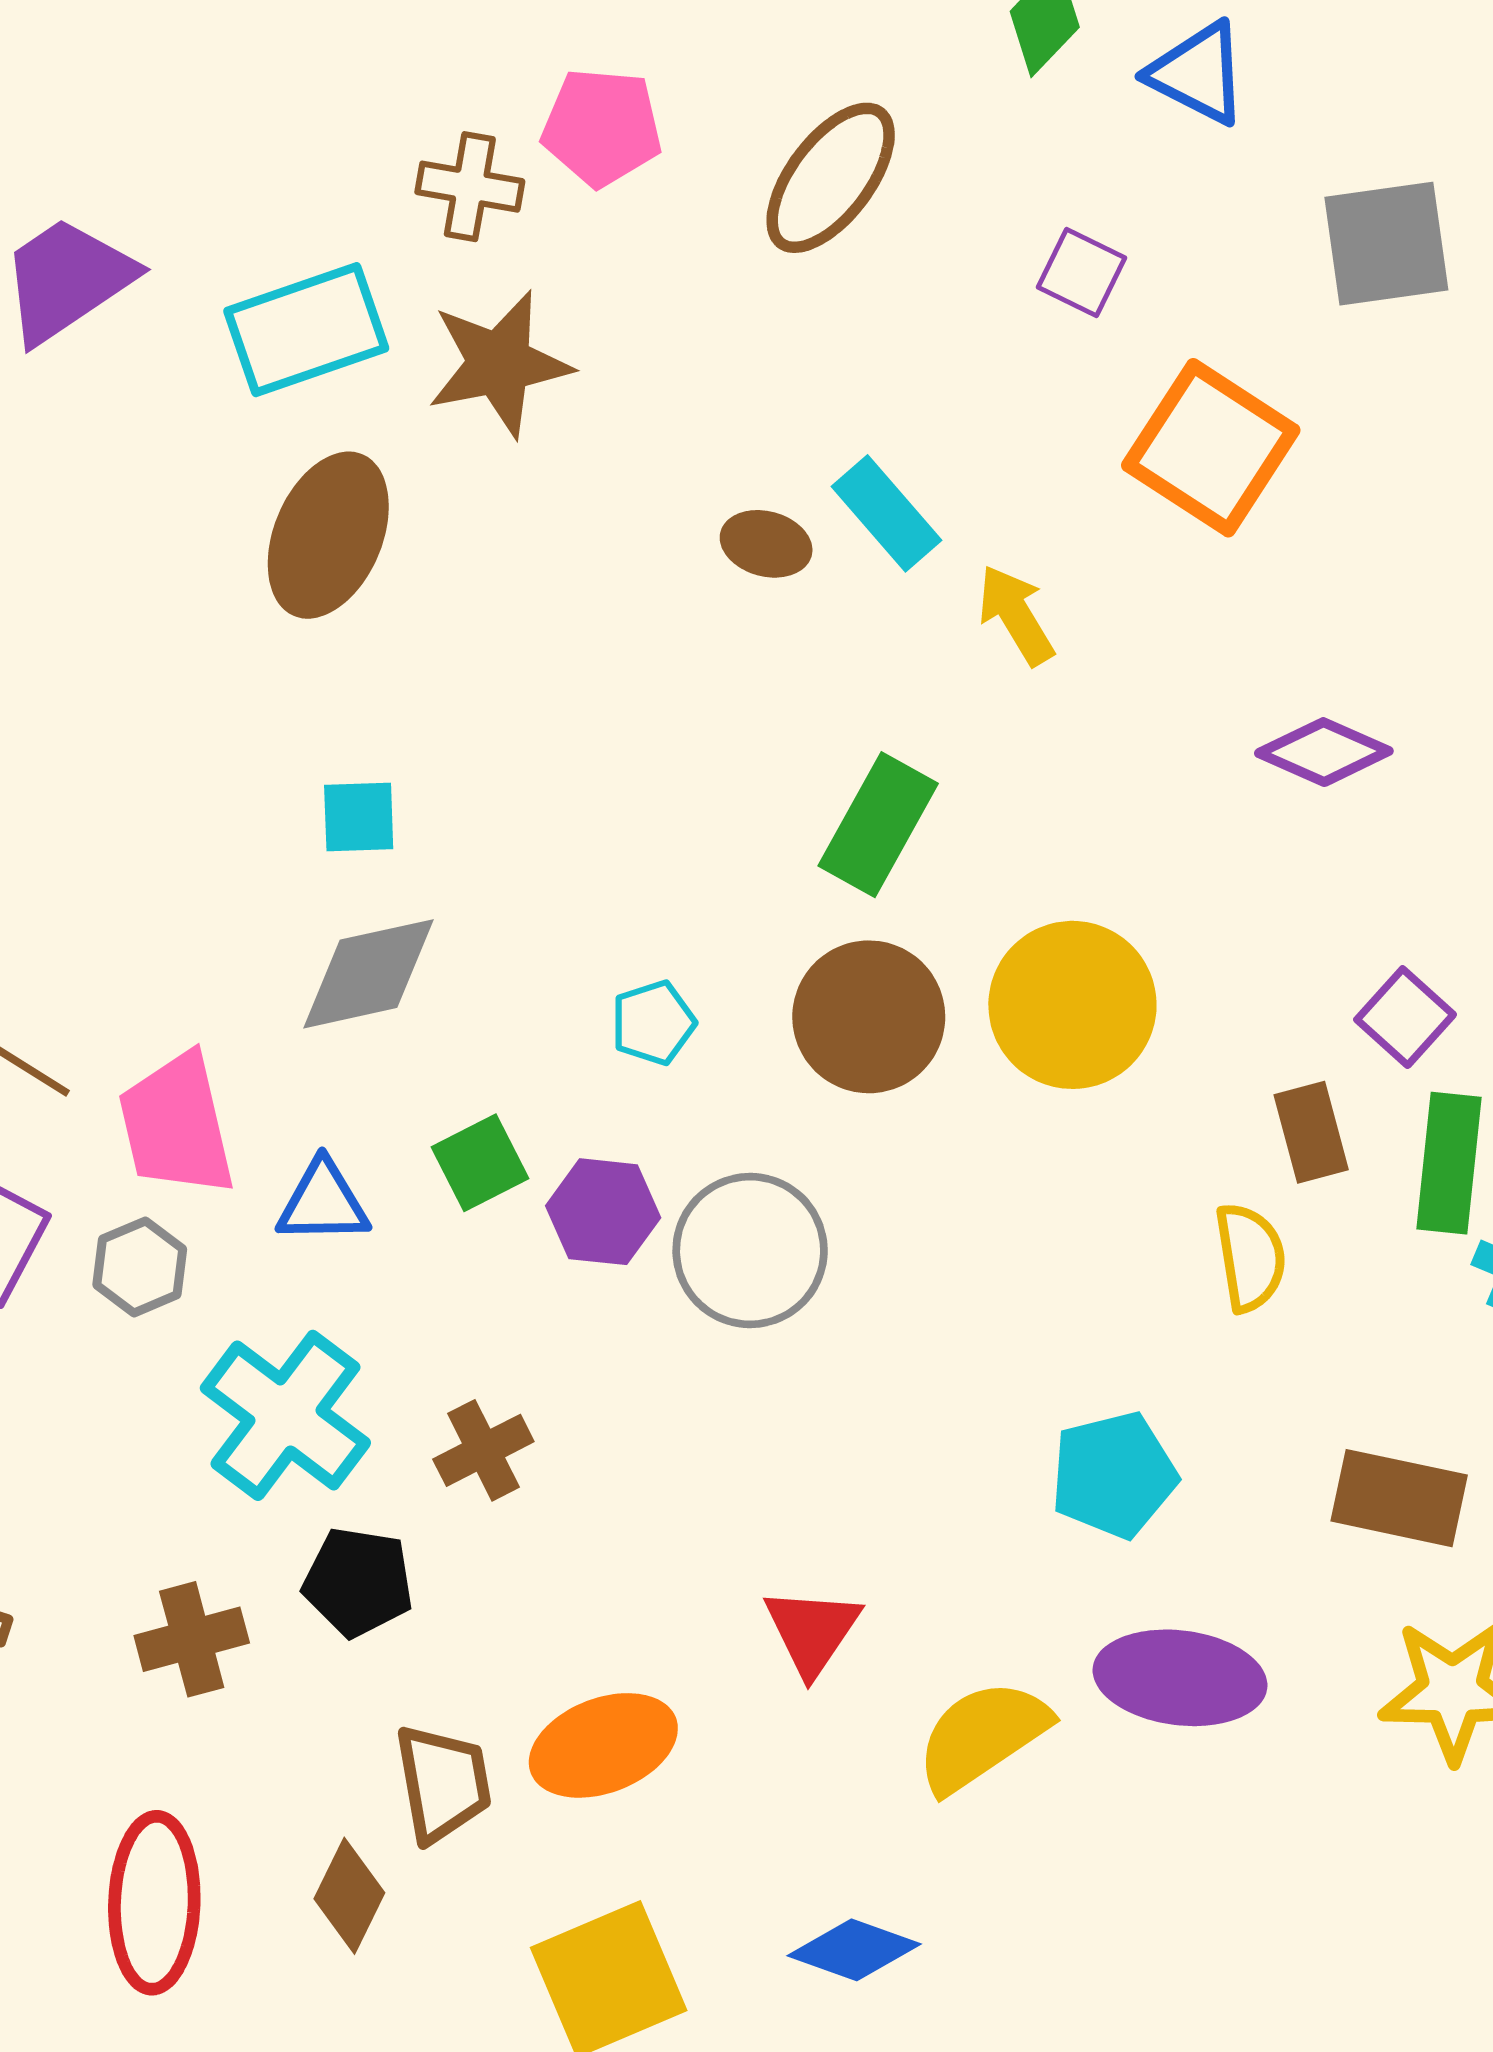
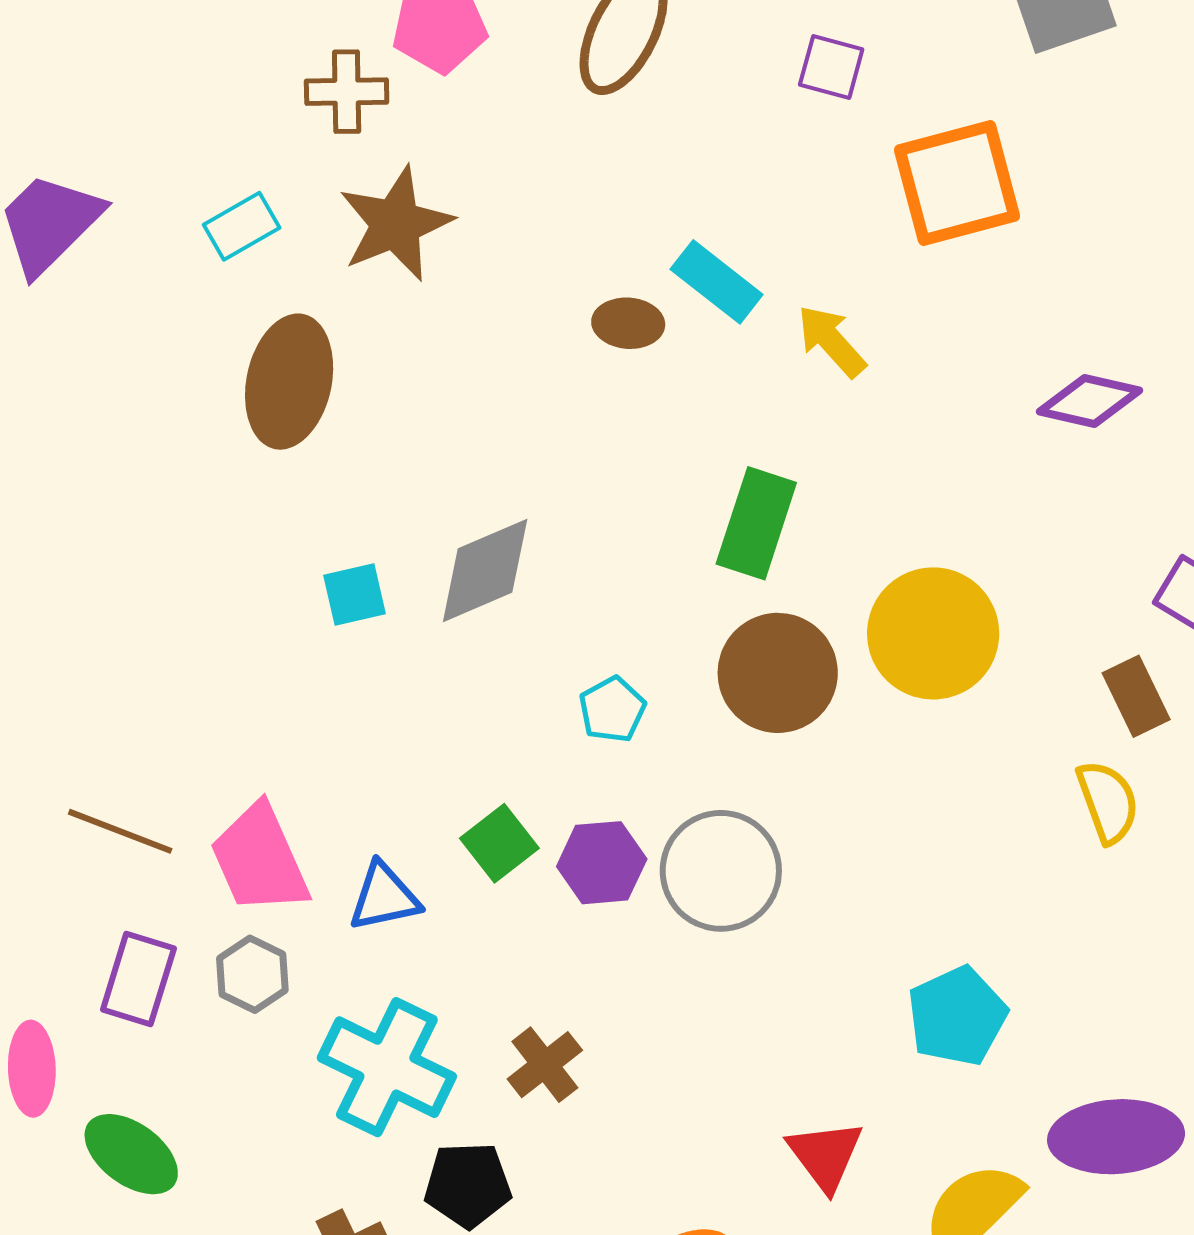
cyan rectangle: (306, 330) -> (242, 226), size x0.6
orange square: (1211, 448) -> (957, 183), turned -37
gray diamond: (368, 974) -> (485, 571), moved
cyan pentagon: (1114, 1475) -> (957, 1016), moved

